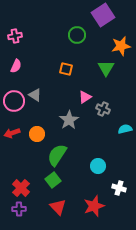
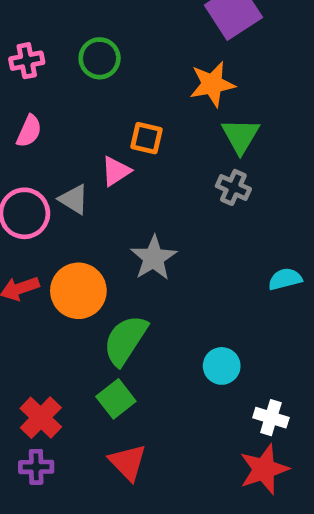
green circle: (77, 35) -> (100, 58), moved
orange star: (121, 46) -> (212, 84), moved
pink triangle: (85, 97) -> (116, 171), moved
gray cross: (103, 109) -> (233, 187), moved
orange circle: (37, 134) -> (78, 291), size x1.5
red star: (94, 206) -> (264, 469), moved

